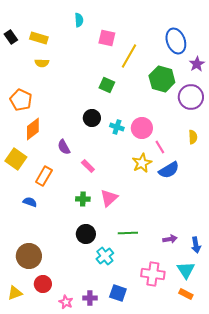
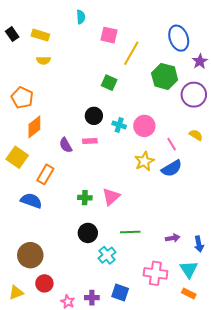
yellow semicircle: (193, 137) -> (196, 135), turned -56
pink line: (160, 147) -> (172, 144), moved
pink rectangle: (88, 166) -> (90, 141), moved, turned -48
blue semicircle: (30, 202) -> (31, 201), size x1.5

